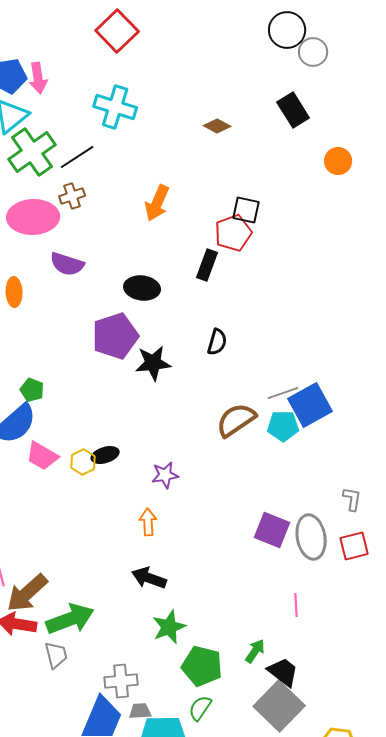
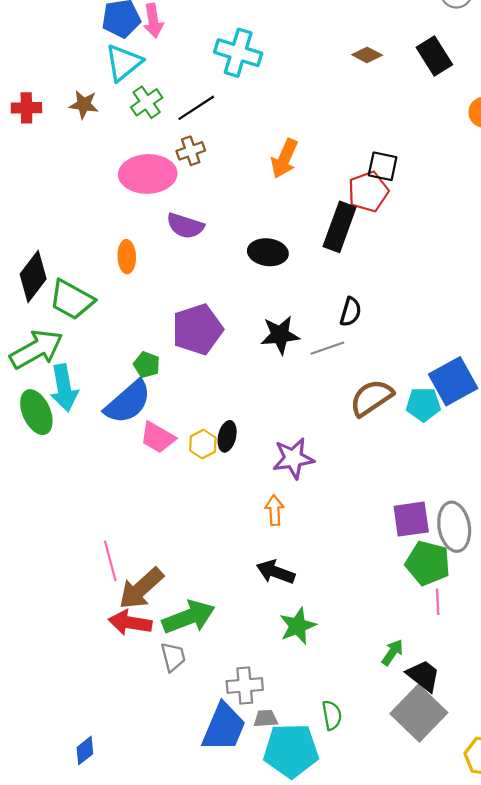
brown diamond: (217, 126) -> (367, 55), moved
green cross: (32, 152) -> (147, 102), size x0.6
black rectangle: (207, 265) -> (340, 227), size x1.4
purple pentagon: (115, 336) -> (197, 329), moved
gray line: (283, 393) -> (327, 348), moved
black ellipse: (105, 455) -> (227, 436), turned -60
purple star: (165, 475) -> (293, 458), size x1.4
purple square: (272, 530) -> (411, 519), turned -30
green pentagon: (202, 666) -> (428, 563), moved
green semicircle: (200, 708) -> (332, 715), turned 136

